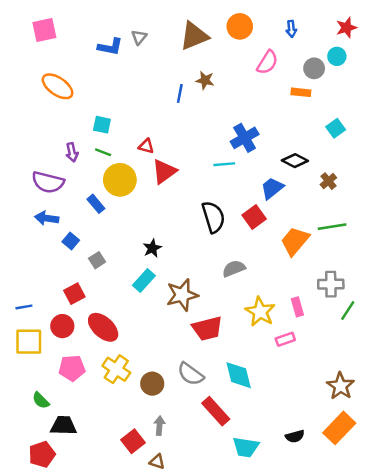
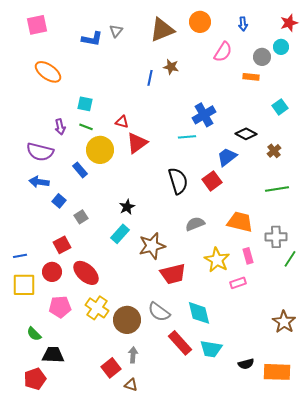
orange trapezoid: (295, 241) -> (240, 222), moved, turned 64
brown circle: (152, 384) -> (127, 320), size x1.4
orange rectangle: (339, 428) -> (277, 372), moved, turned 48
cyan trapezoid: (246, 447) -> (211, 349), moved

